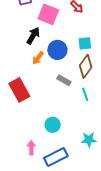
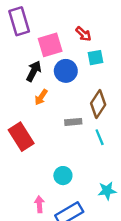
pink square: (48, 14) -> (50, 45), turned -35
cyan square: (85, 43) -> (95, 58), moved
blue circle: (57, 50) -> (66, 71), moved
gray rectangle: (64, 80) -> (73, 122), turned -32

